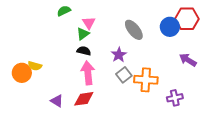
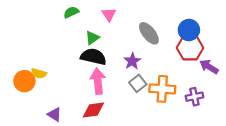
red hexagon: (187, 19) -> (190, 48), moved
pink triangle: (89, 23) -> (109, 14), moved
black semicircle: (84, 51) -> (93, 57), size x1.6
purple cross: (175, 98) -> (194, 97), moved
purple triangle: (57, 101) -> (54, 114), moved

